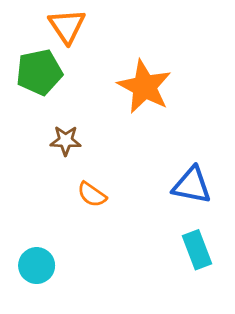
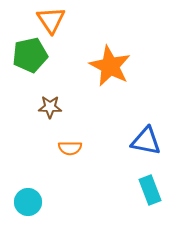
orange semicircle: (92, 194) -> (70, 148), turned -35

